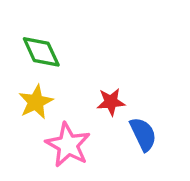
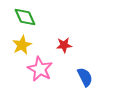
blue semicircle: (143, 134) -> (85, 77), moved

